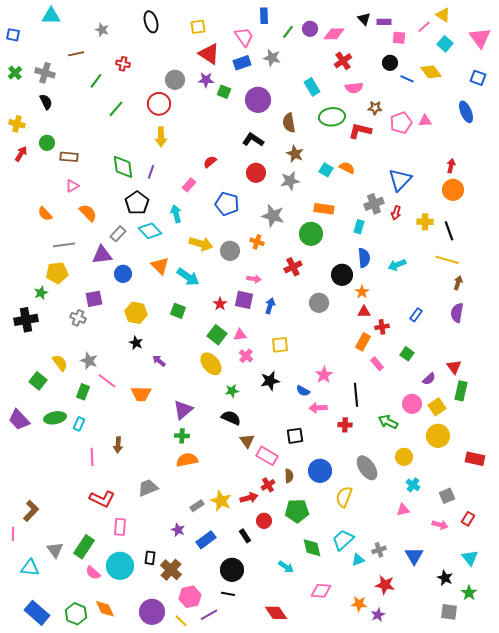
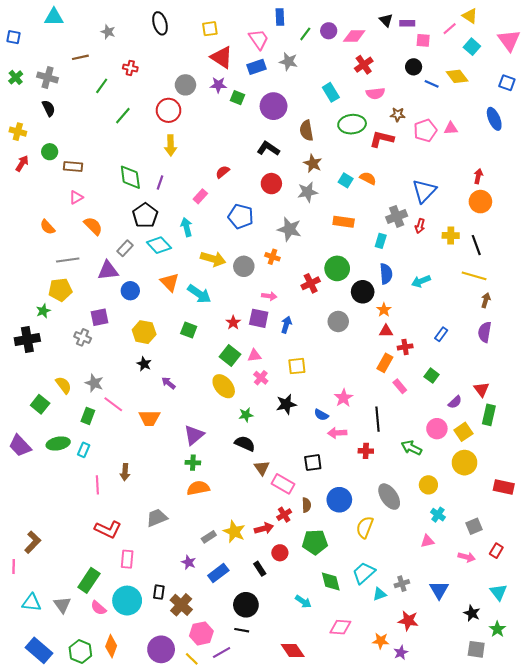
green circle: (311, 234) -> (337, 268), moved
gray triangle: (55, 550) -> (62, 605), moved
orange diamond: (105, 609) -> (111, 646), turned 45

